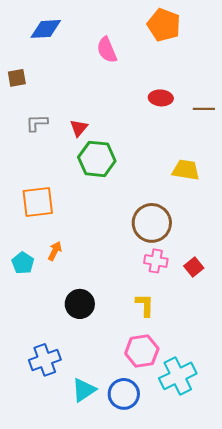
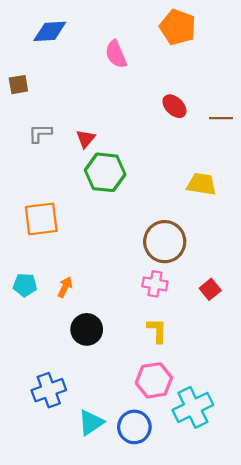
red ellipse: (161, 98) -> (174, 106), turned 40
orange arrow: (55, 251) -> (65, 287), moved
pink cross: (156, 261) -> (155, 284), moved
cyan pentagon: (23, 263) -> (25, 285), turned -30

